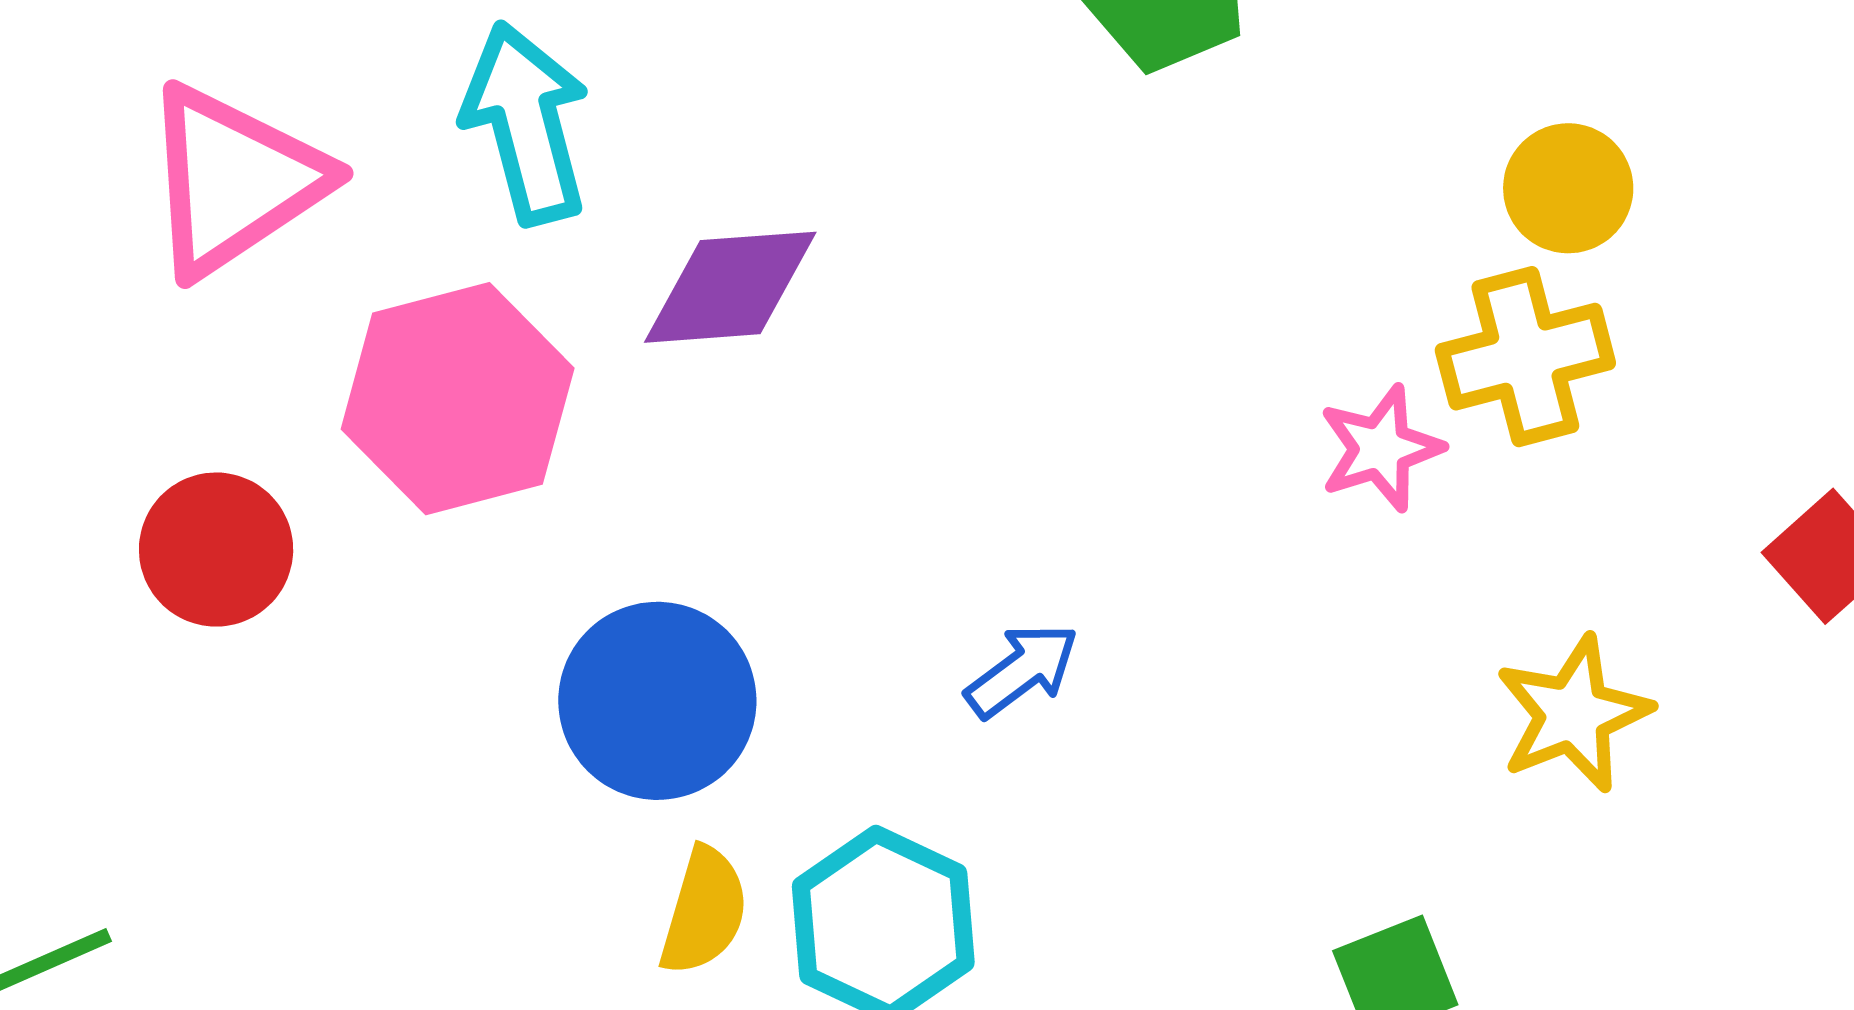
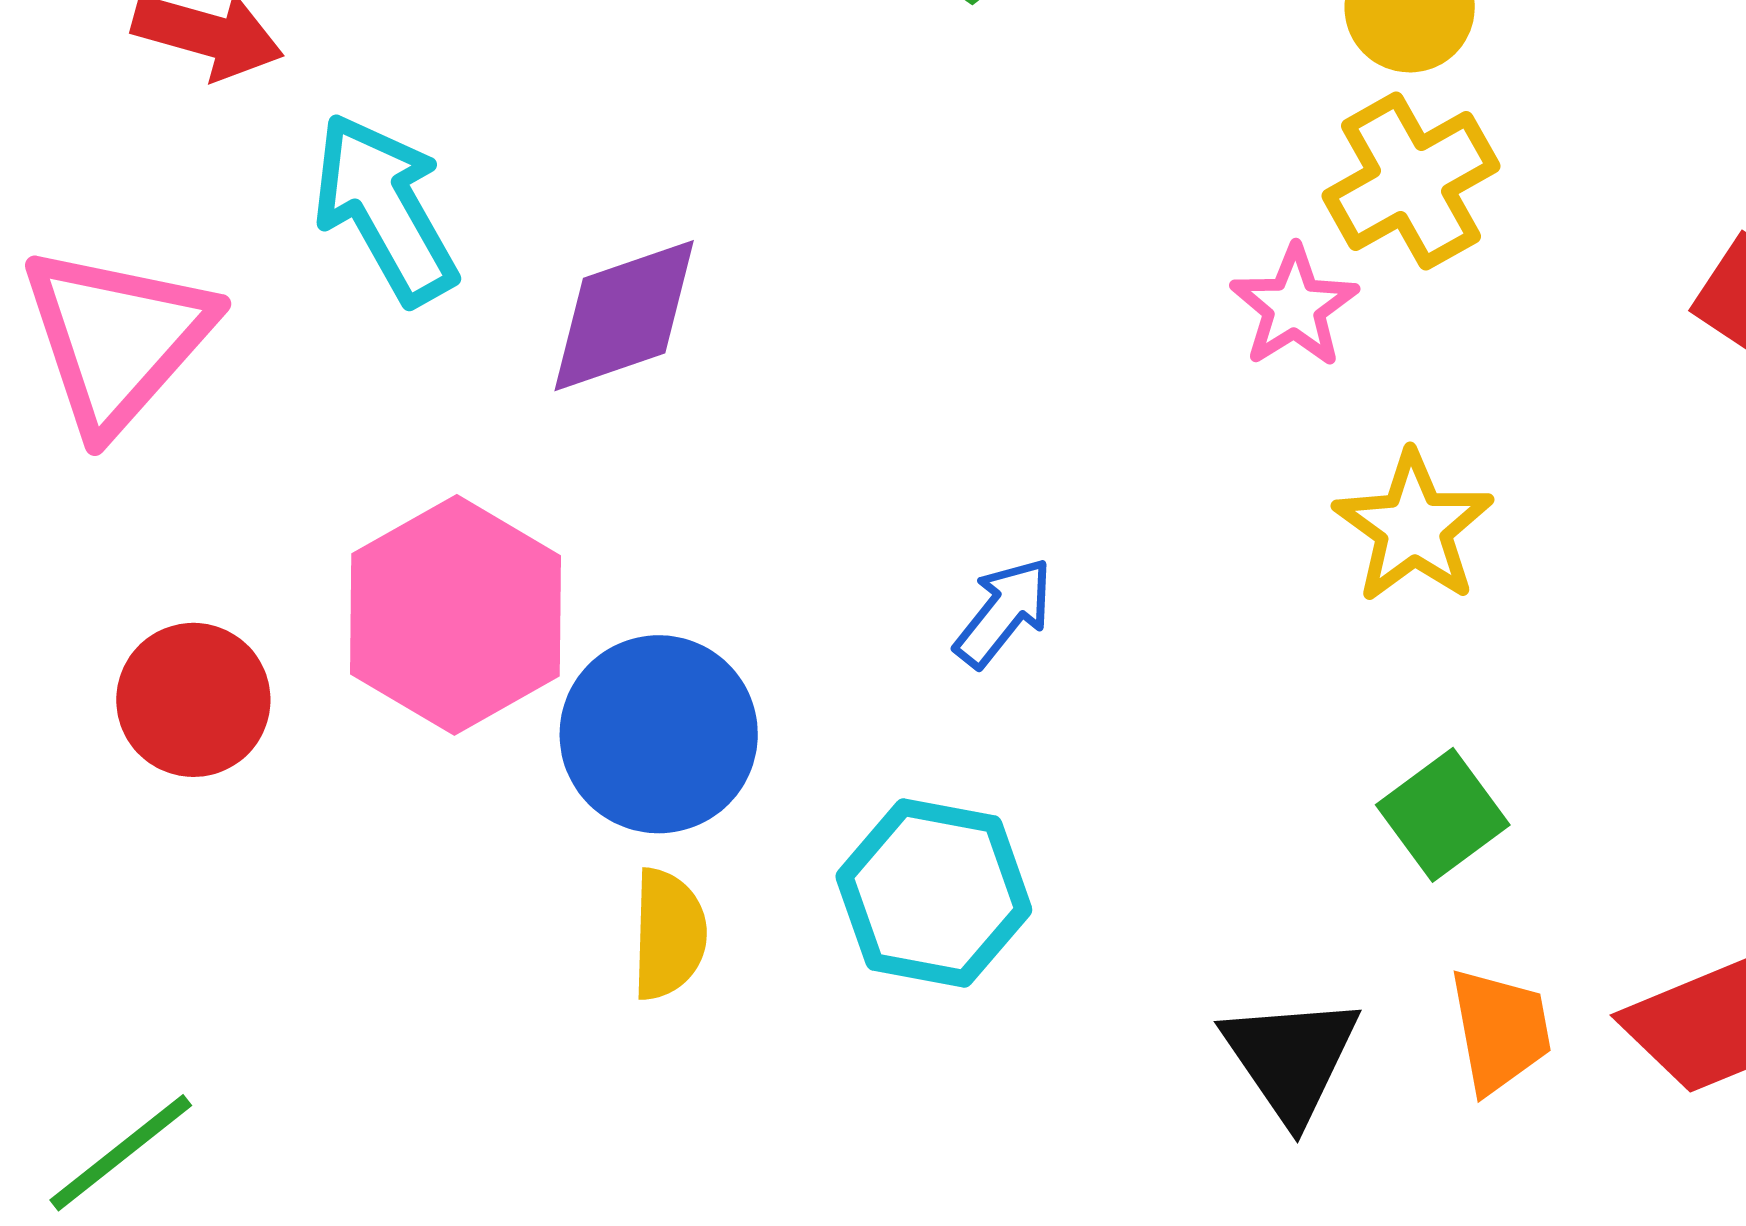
pink hexagon: (458, 399) -> (456, 615), moved
yellow star: (1573, 714) -> (1414, 527), moved
yellow semicircle: (704, 911) -> (669, 934), moved

